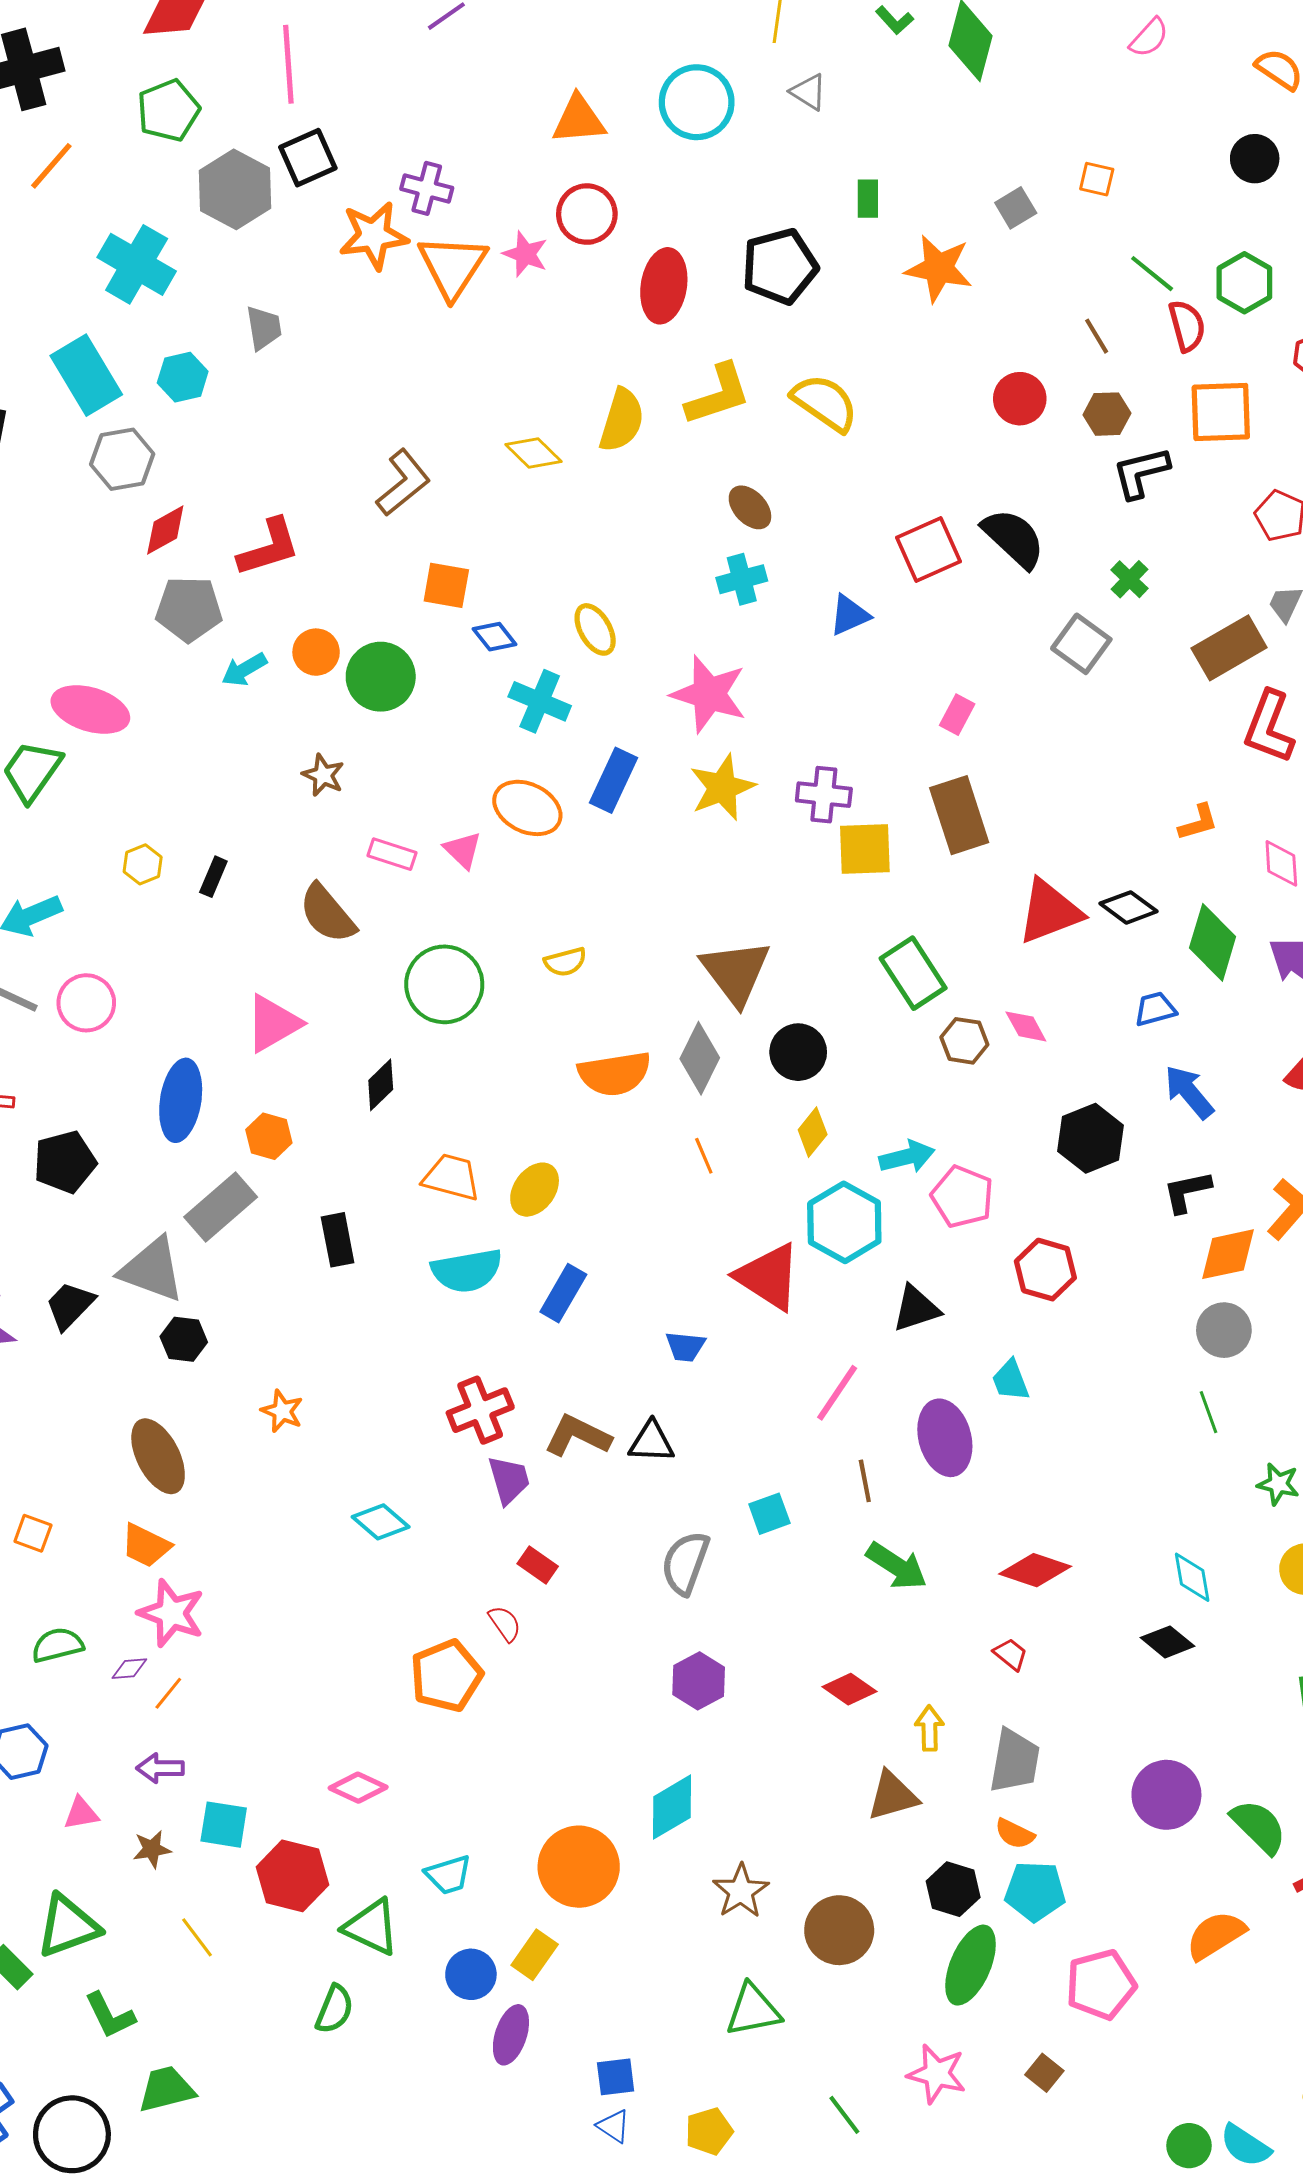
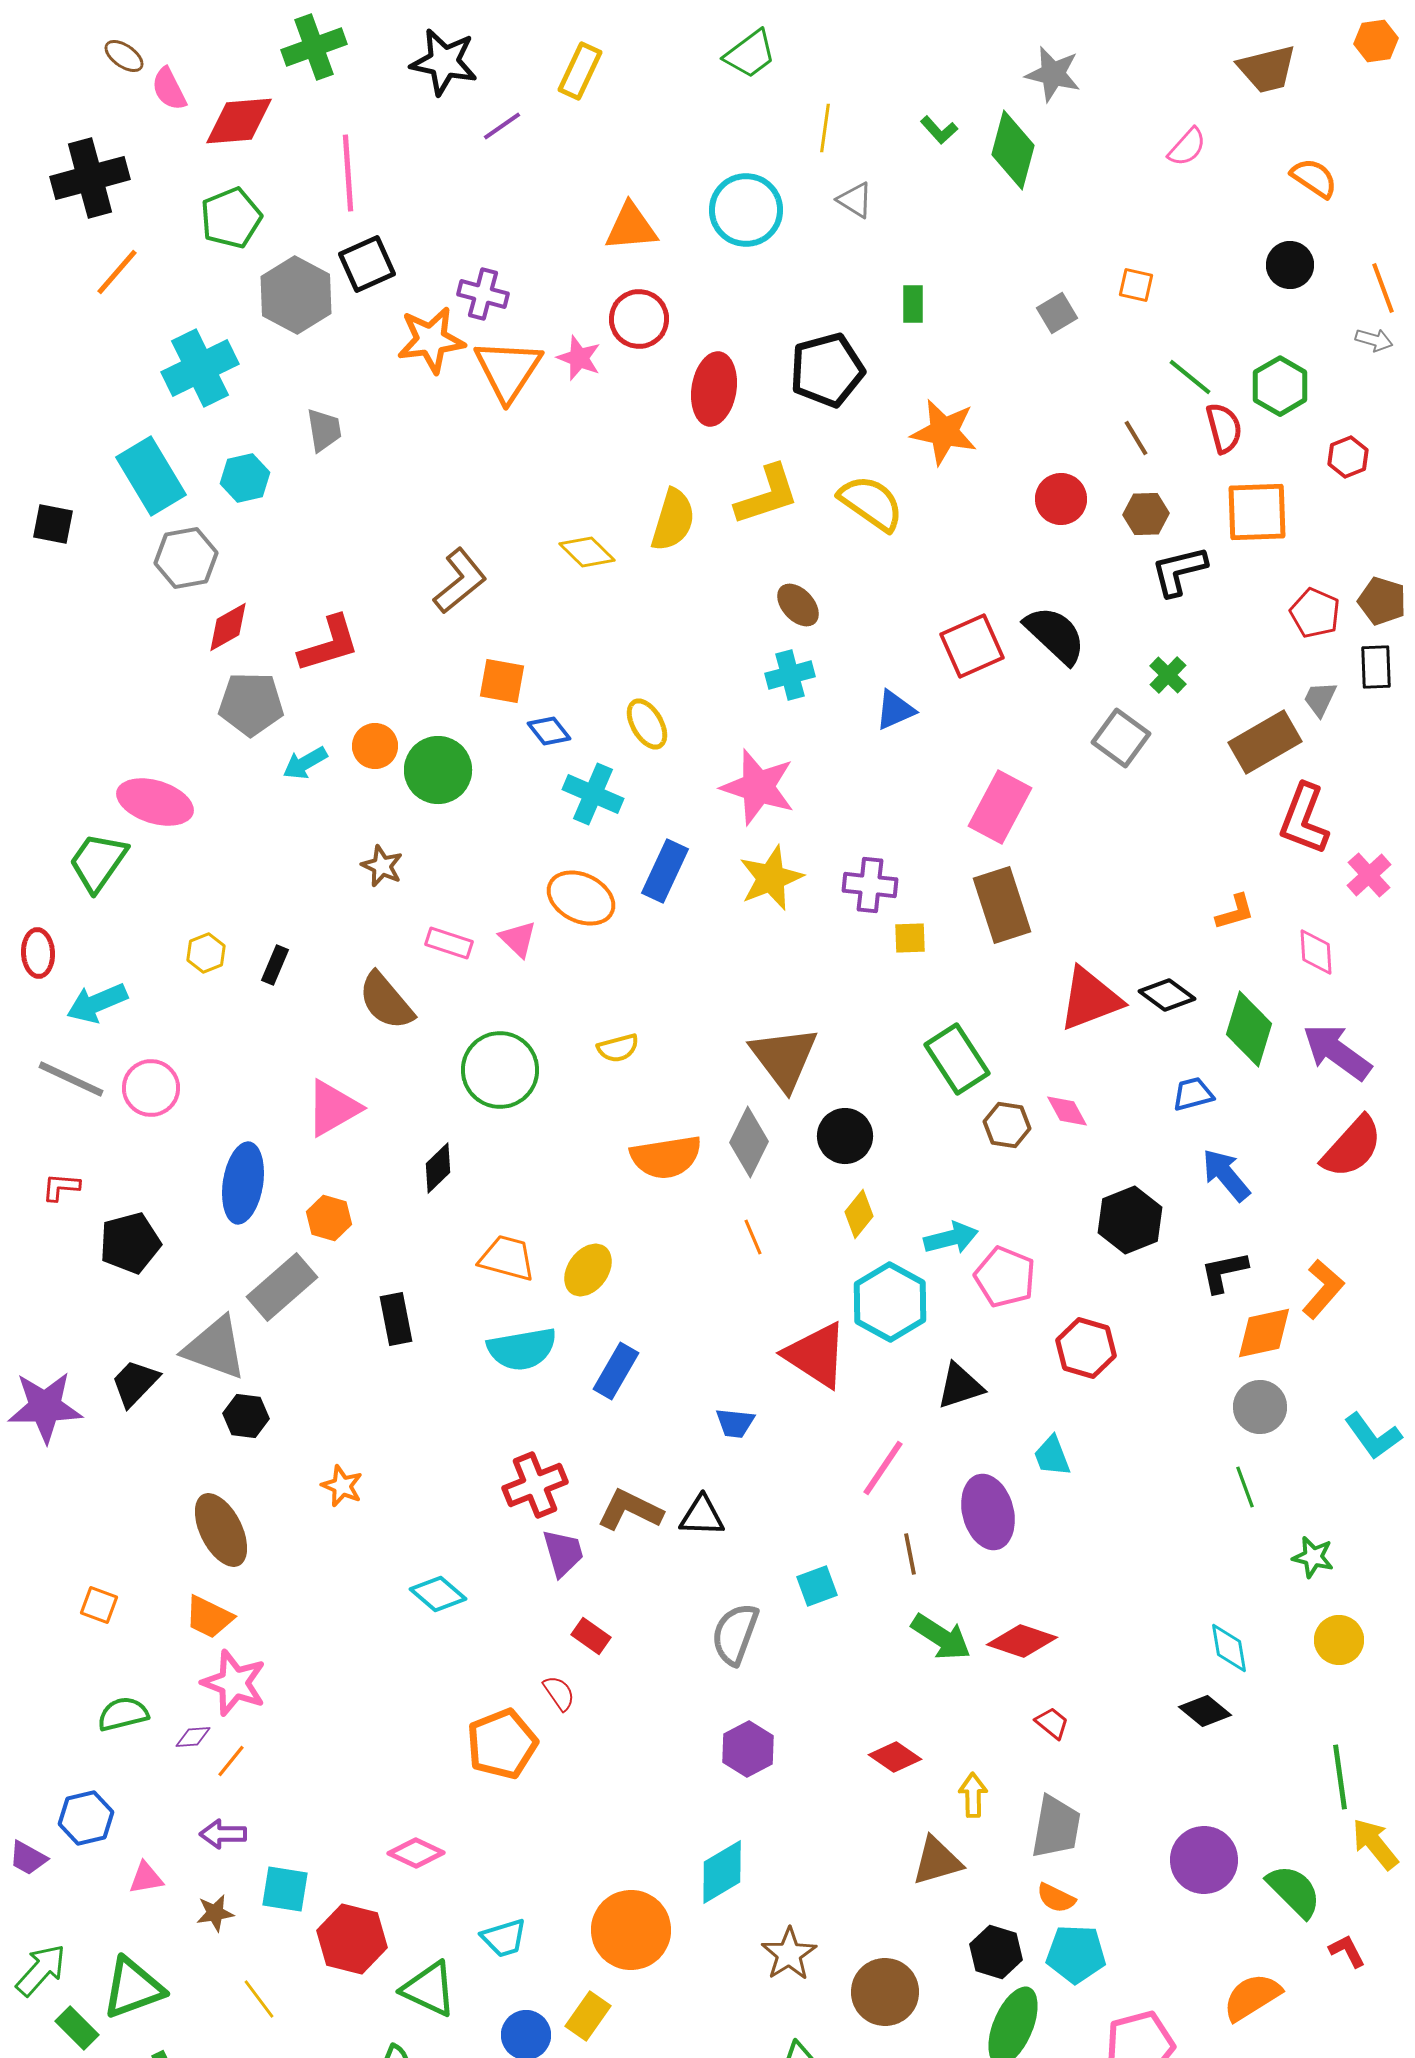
cyan cross: (137, 264) -> (200, 368), turned 34
orange star: (939, 268) -> (944, 432), moved
pink rectangle: (957, 715) -> (1000, 807), size x1.8
yellow square: (865, 849) -> (910, 938), size x0.6
red diamond: (1035, 1570) -> (1022, 1641), moved

